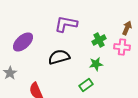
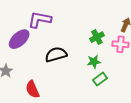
purple L-shape: (66, 24) -> (40, 20), moved
green rectangle: (86, 85) -> (100, 79), moved

